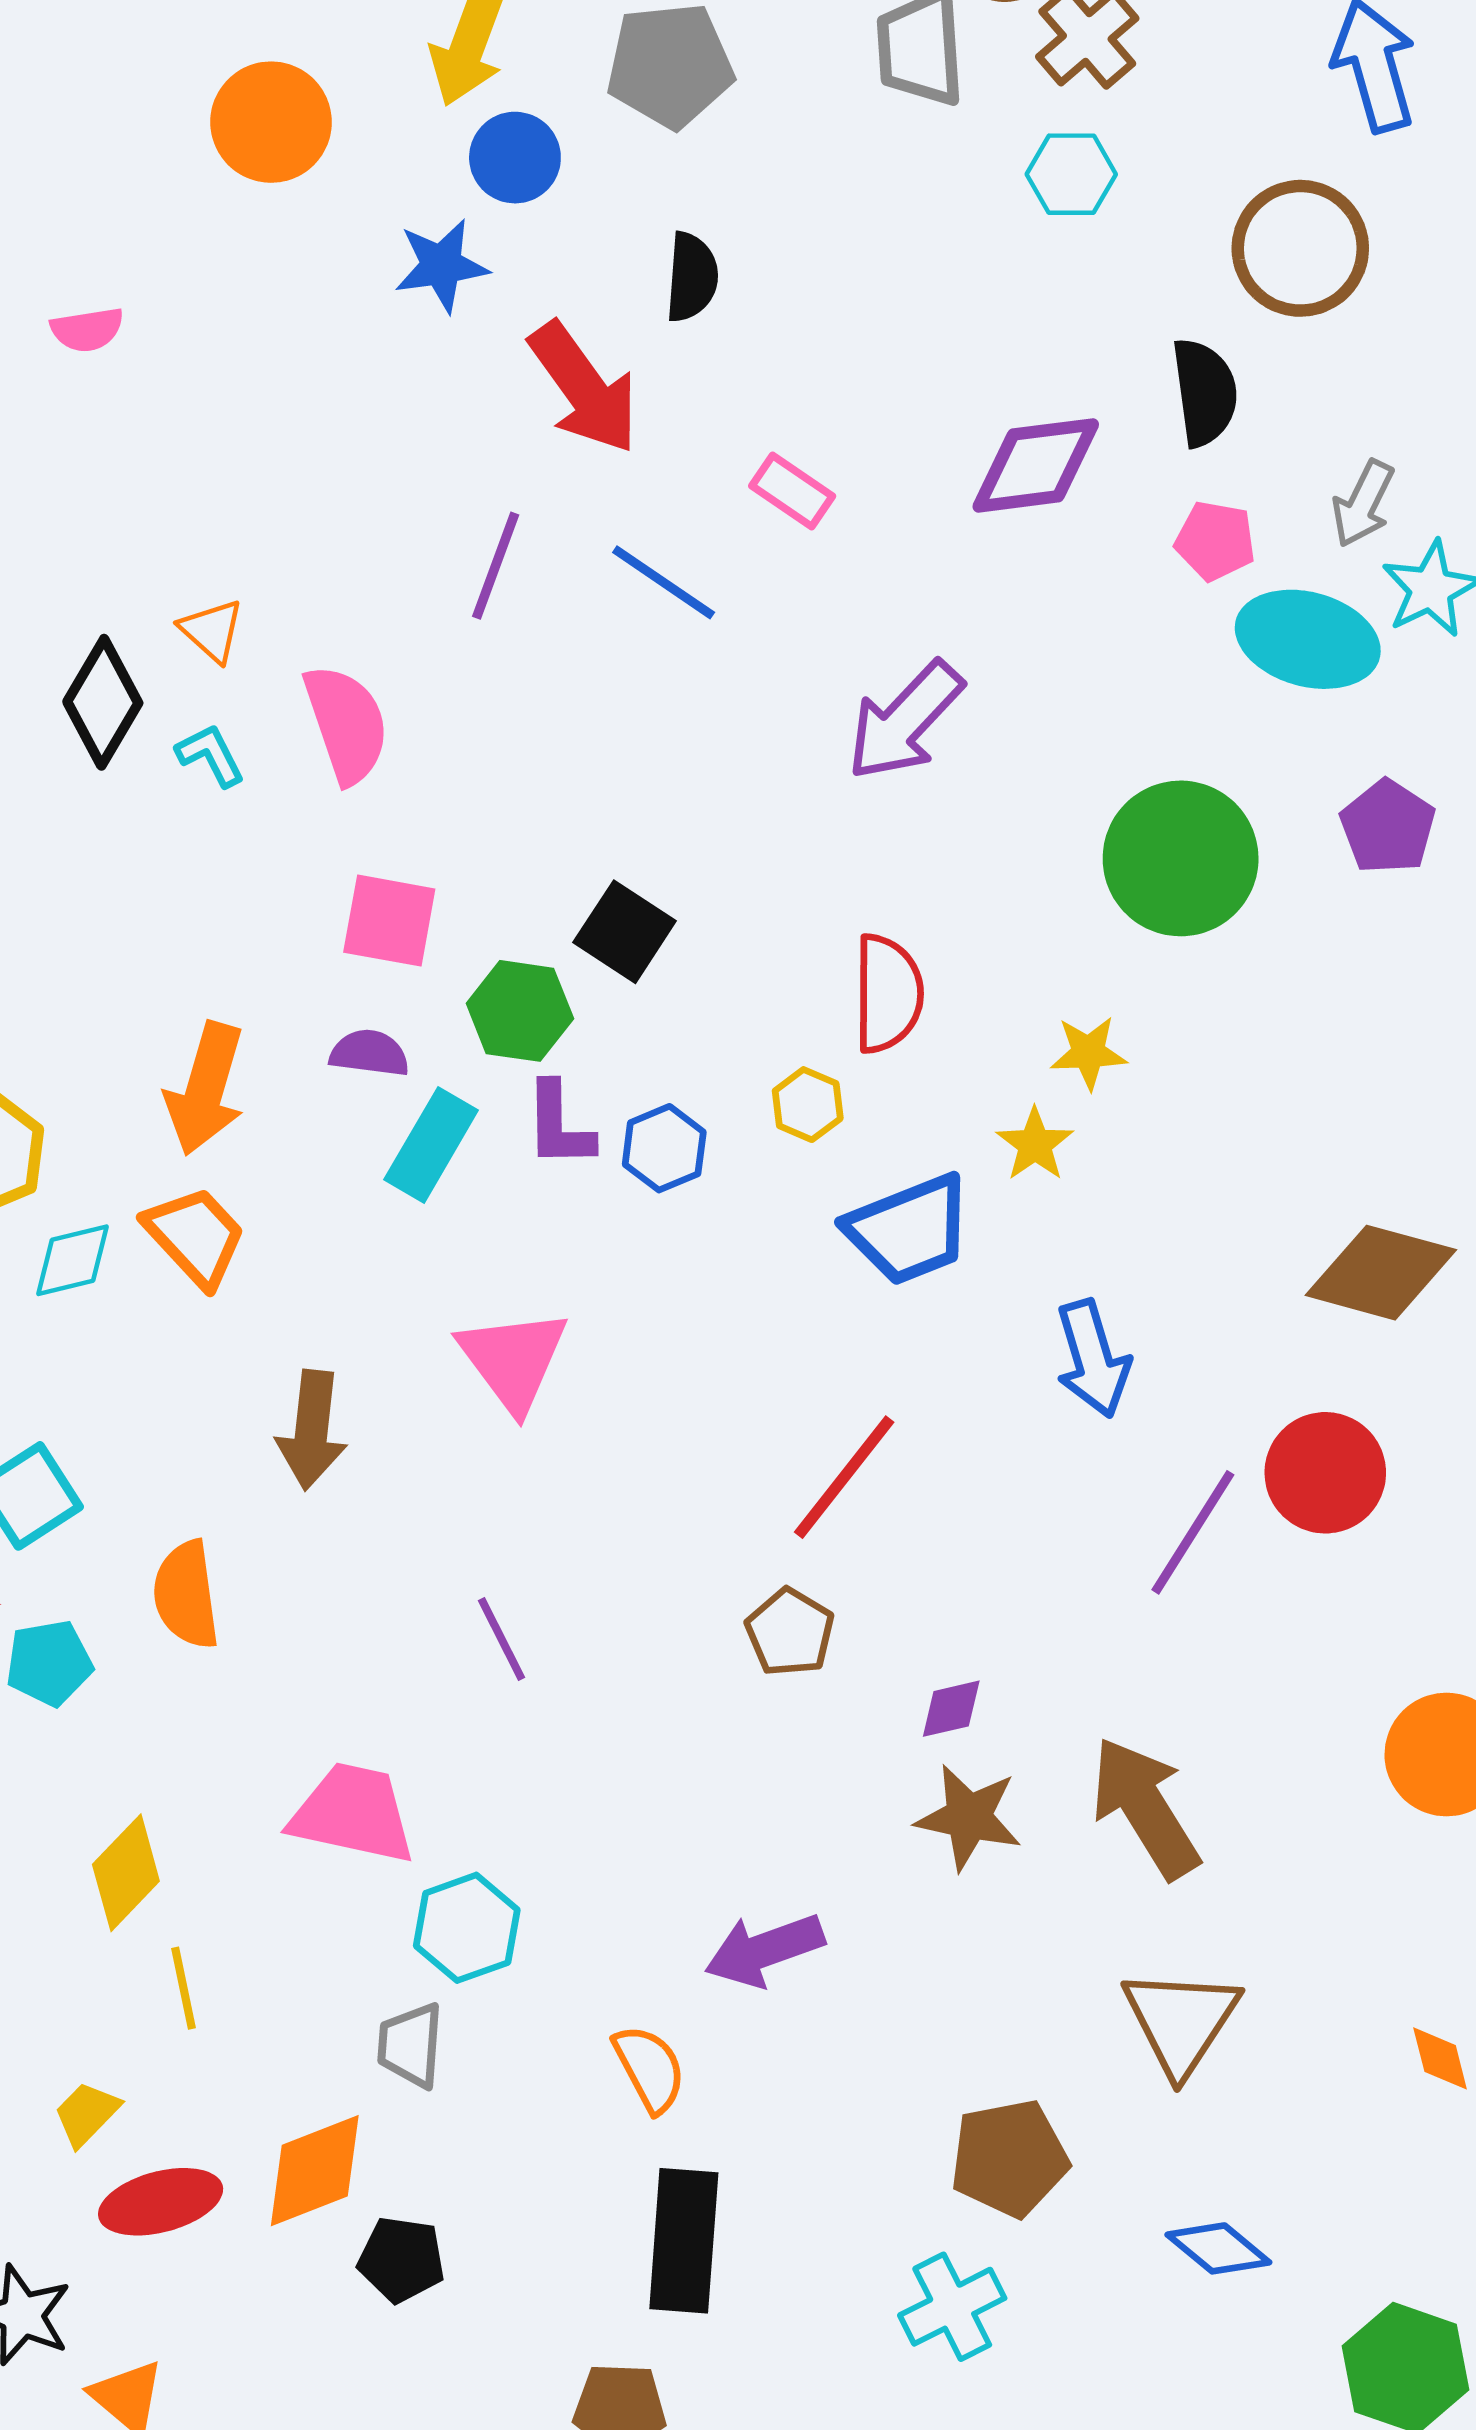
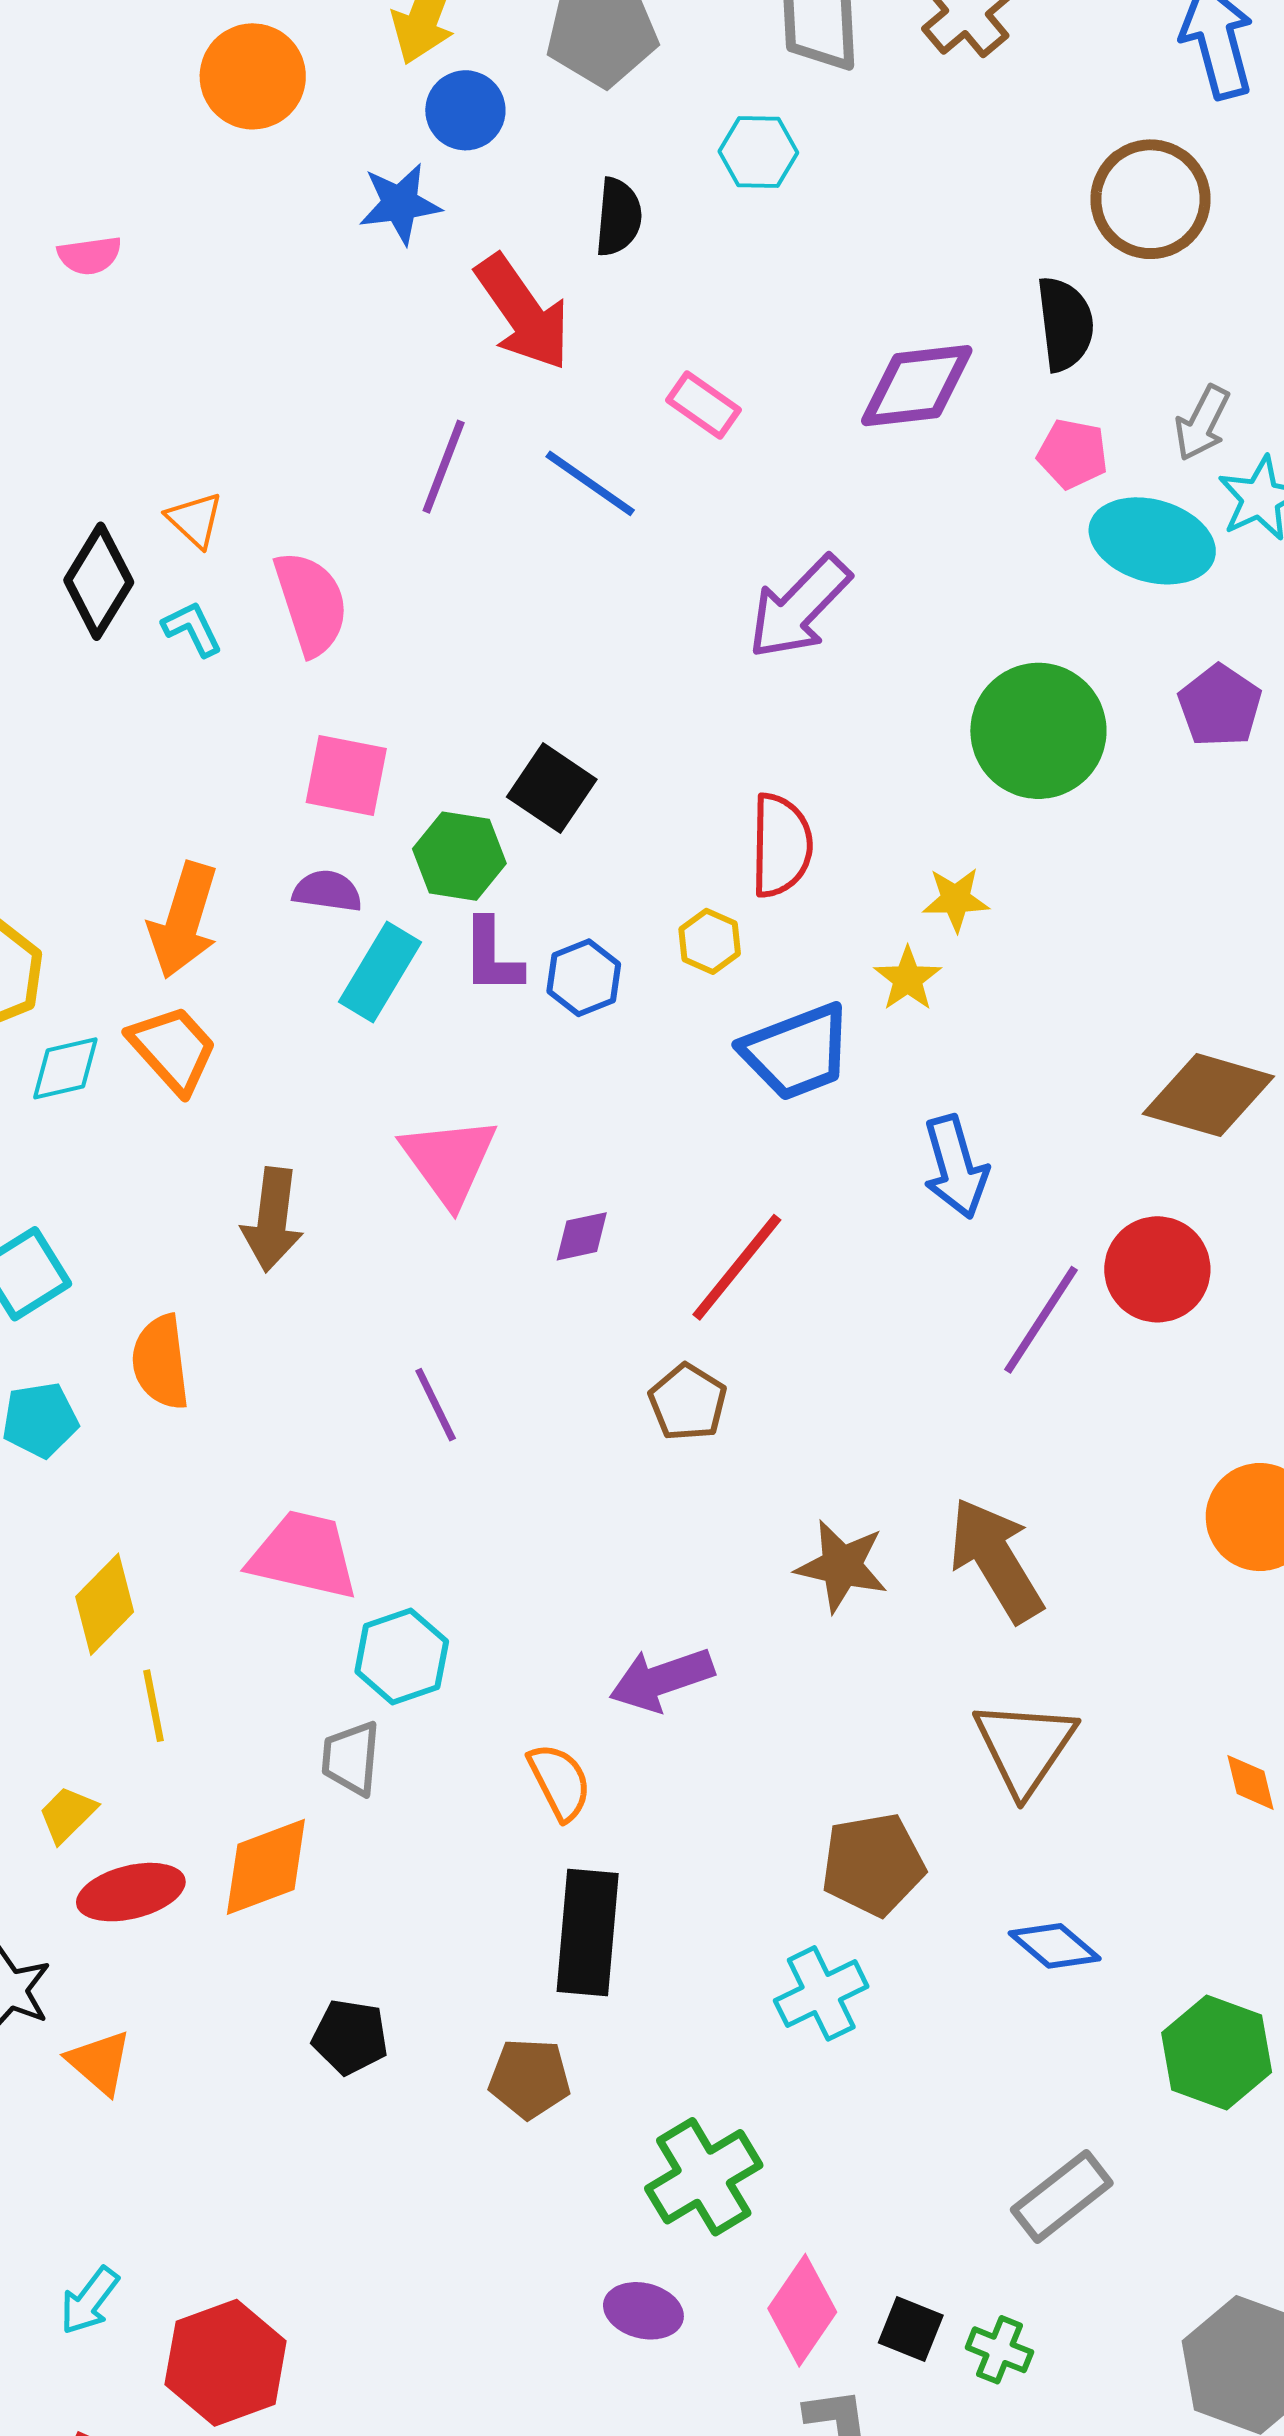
cyan hexagon: (1071, 174) -> (758, 152), moved
purple diamond: (951, 1709) -> (582, 1236), moved
black pentagon: (401, 2259) -> (350, 2037), moved

